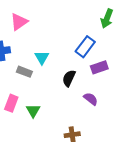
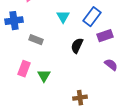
cyan triangle: (42, 58) -> (63, 17), moved
purple semicircle: (91, 99) -> (111, 65), moved

